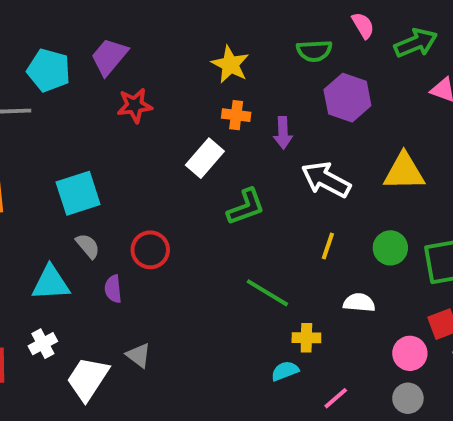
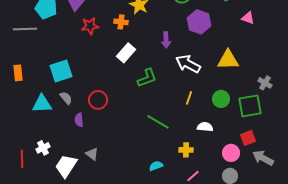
orange cross: (236, 115) -> (121, 22), moved
cyan triangle: (51, 283) -> (42, 104), moved
yellow cross: (306, 338) -> (186, 150), moved
cyan semicircle: (285, 371) -> (156, 166), moved

